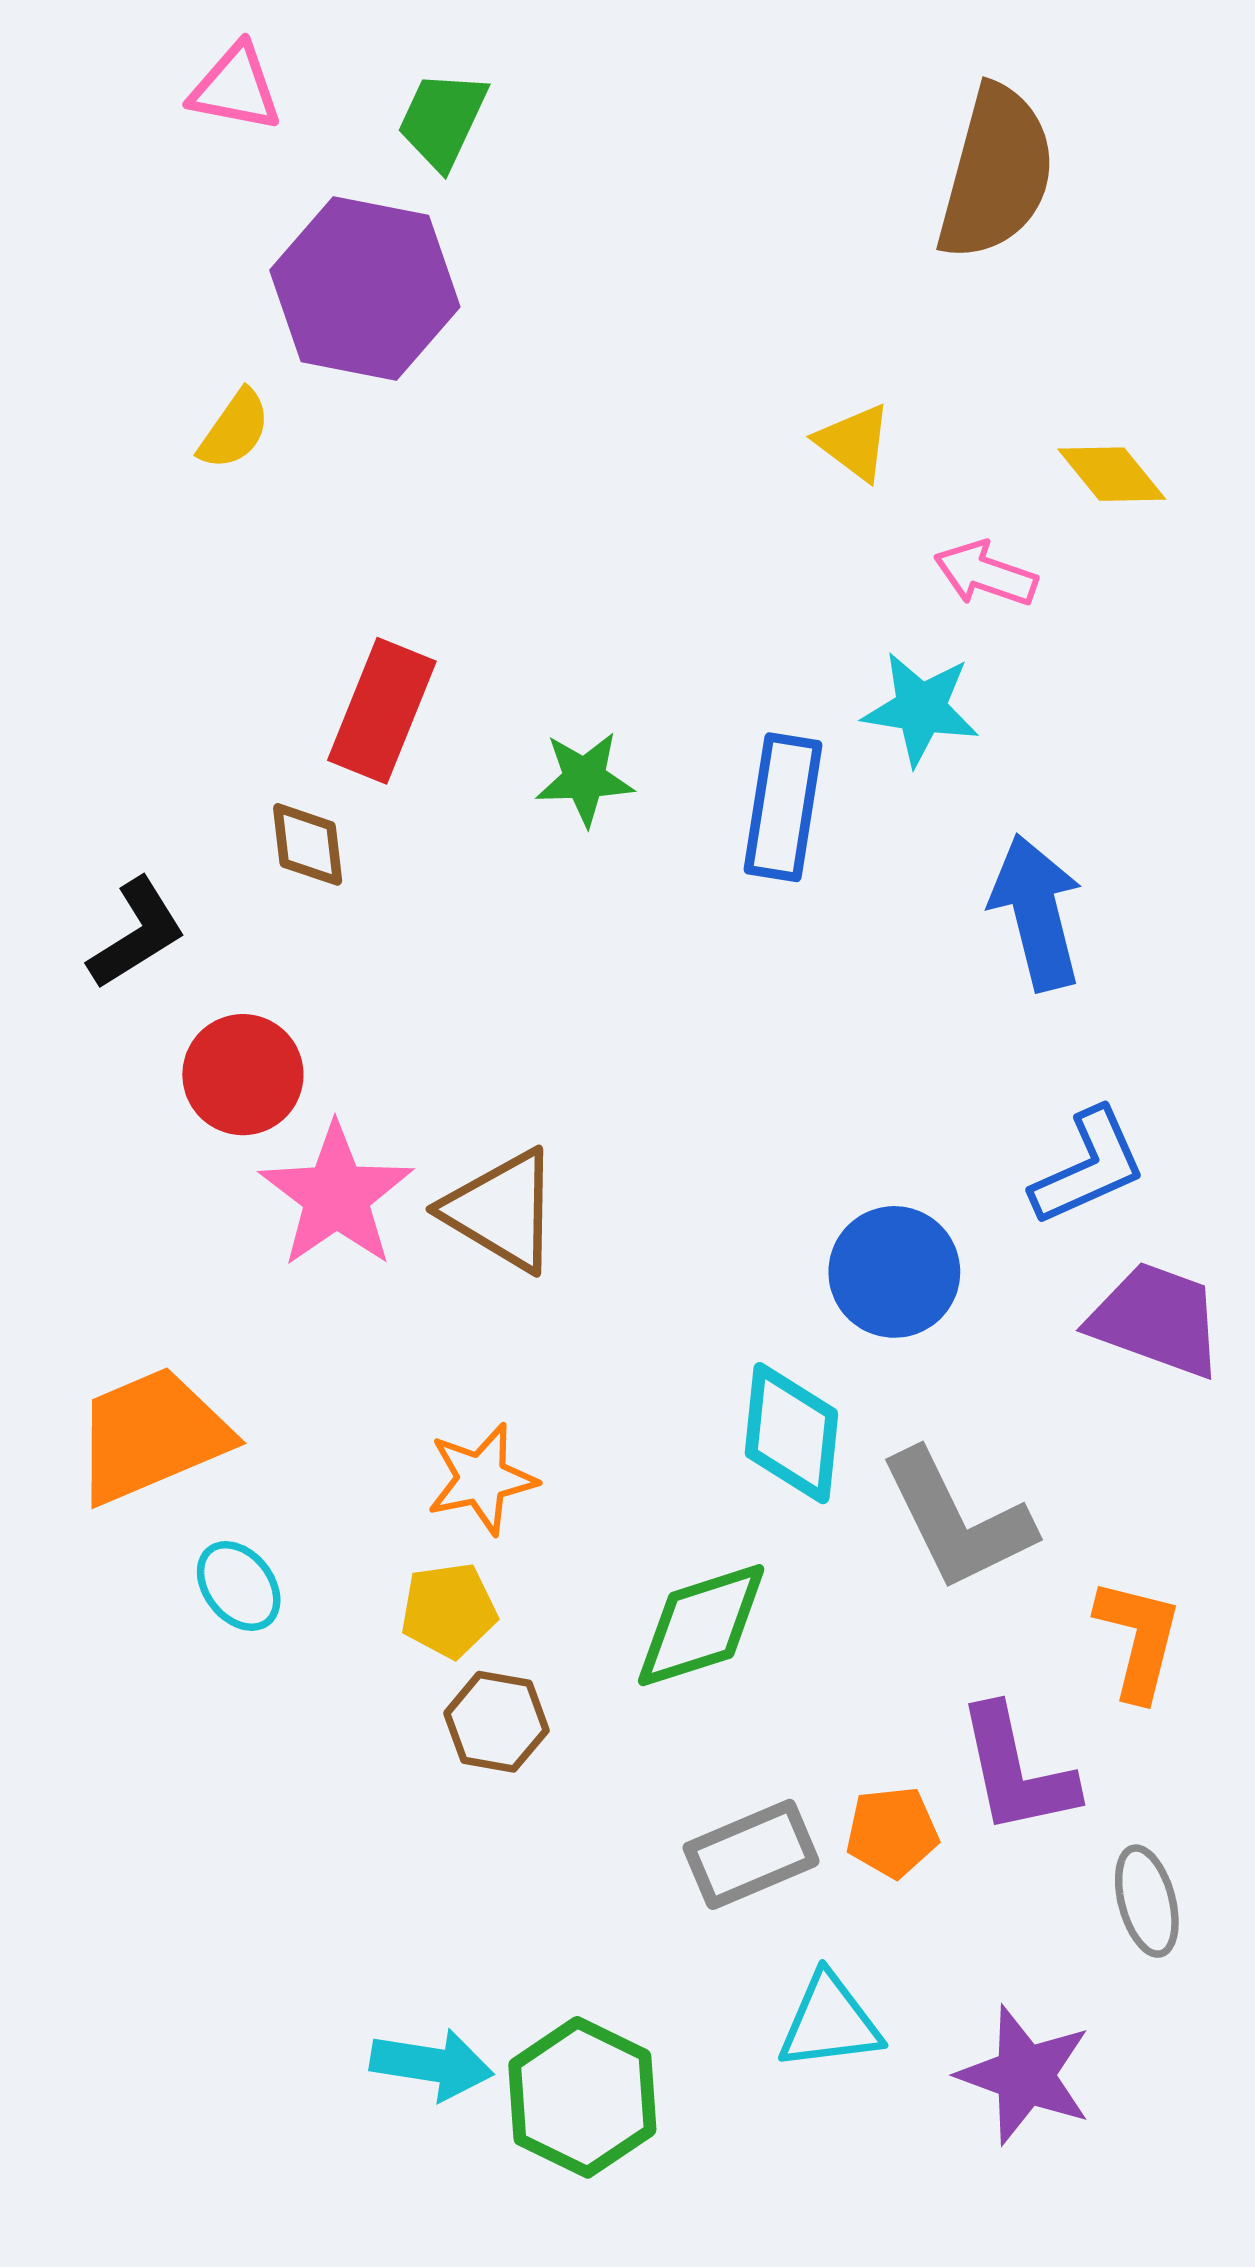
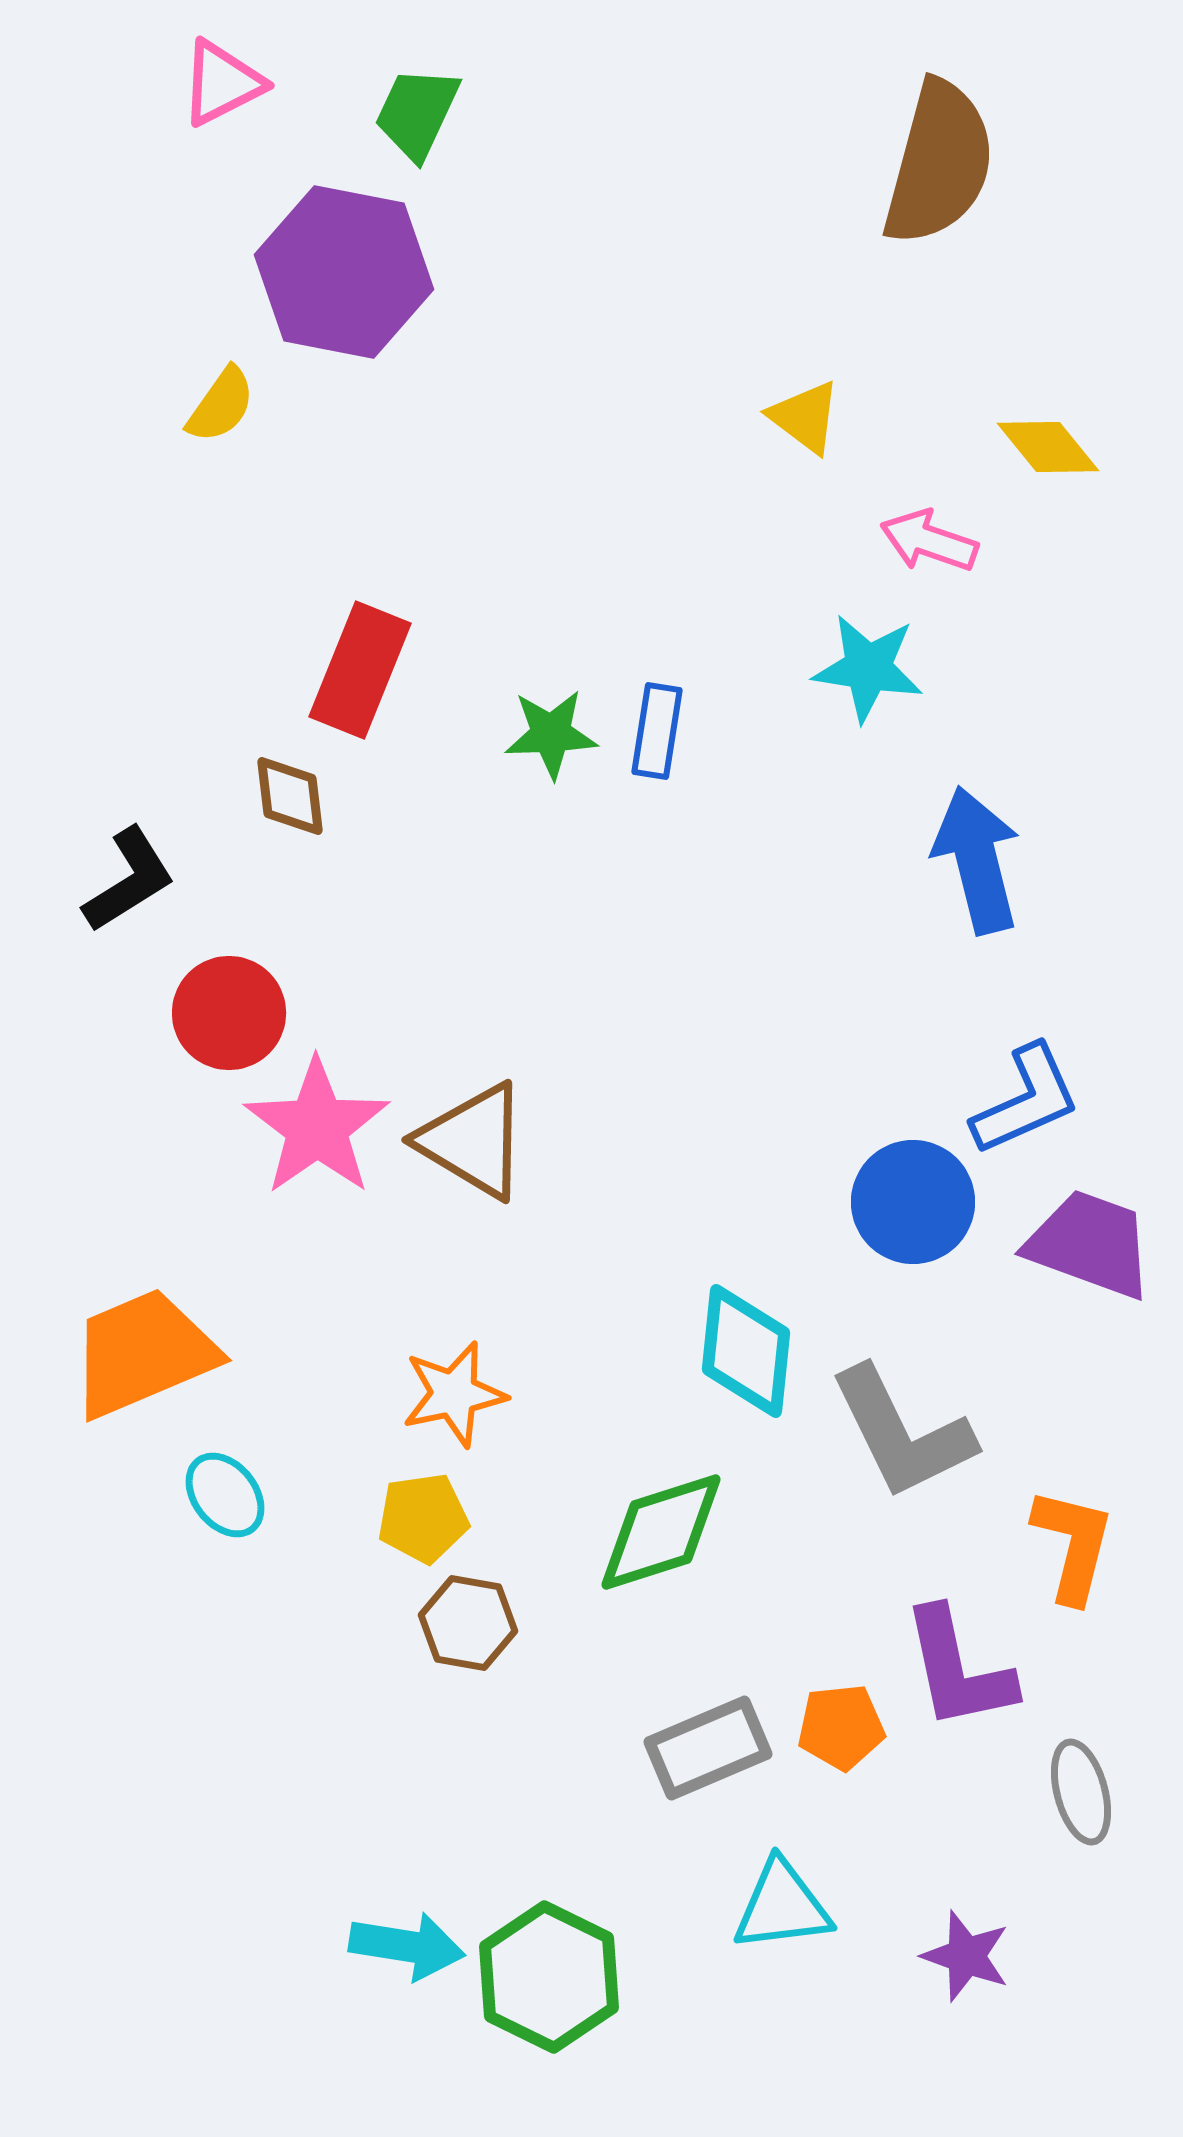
pink triangle: (235, 88) -> (222, 83), turned -38
blue rectangle: (783, 807) -> (657, 731), moved, size x0.7
blue circle: (894, 1272) -> (913, 1202), moved
purple star: (1025, 2075) -> (966, 1956), size x0.7

